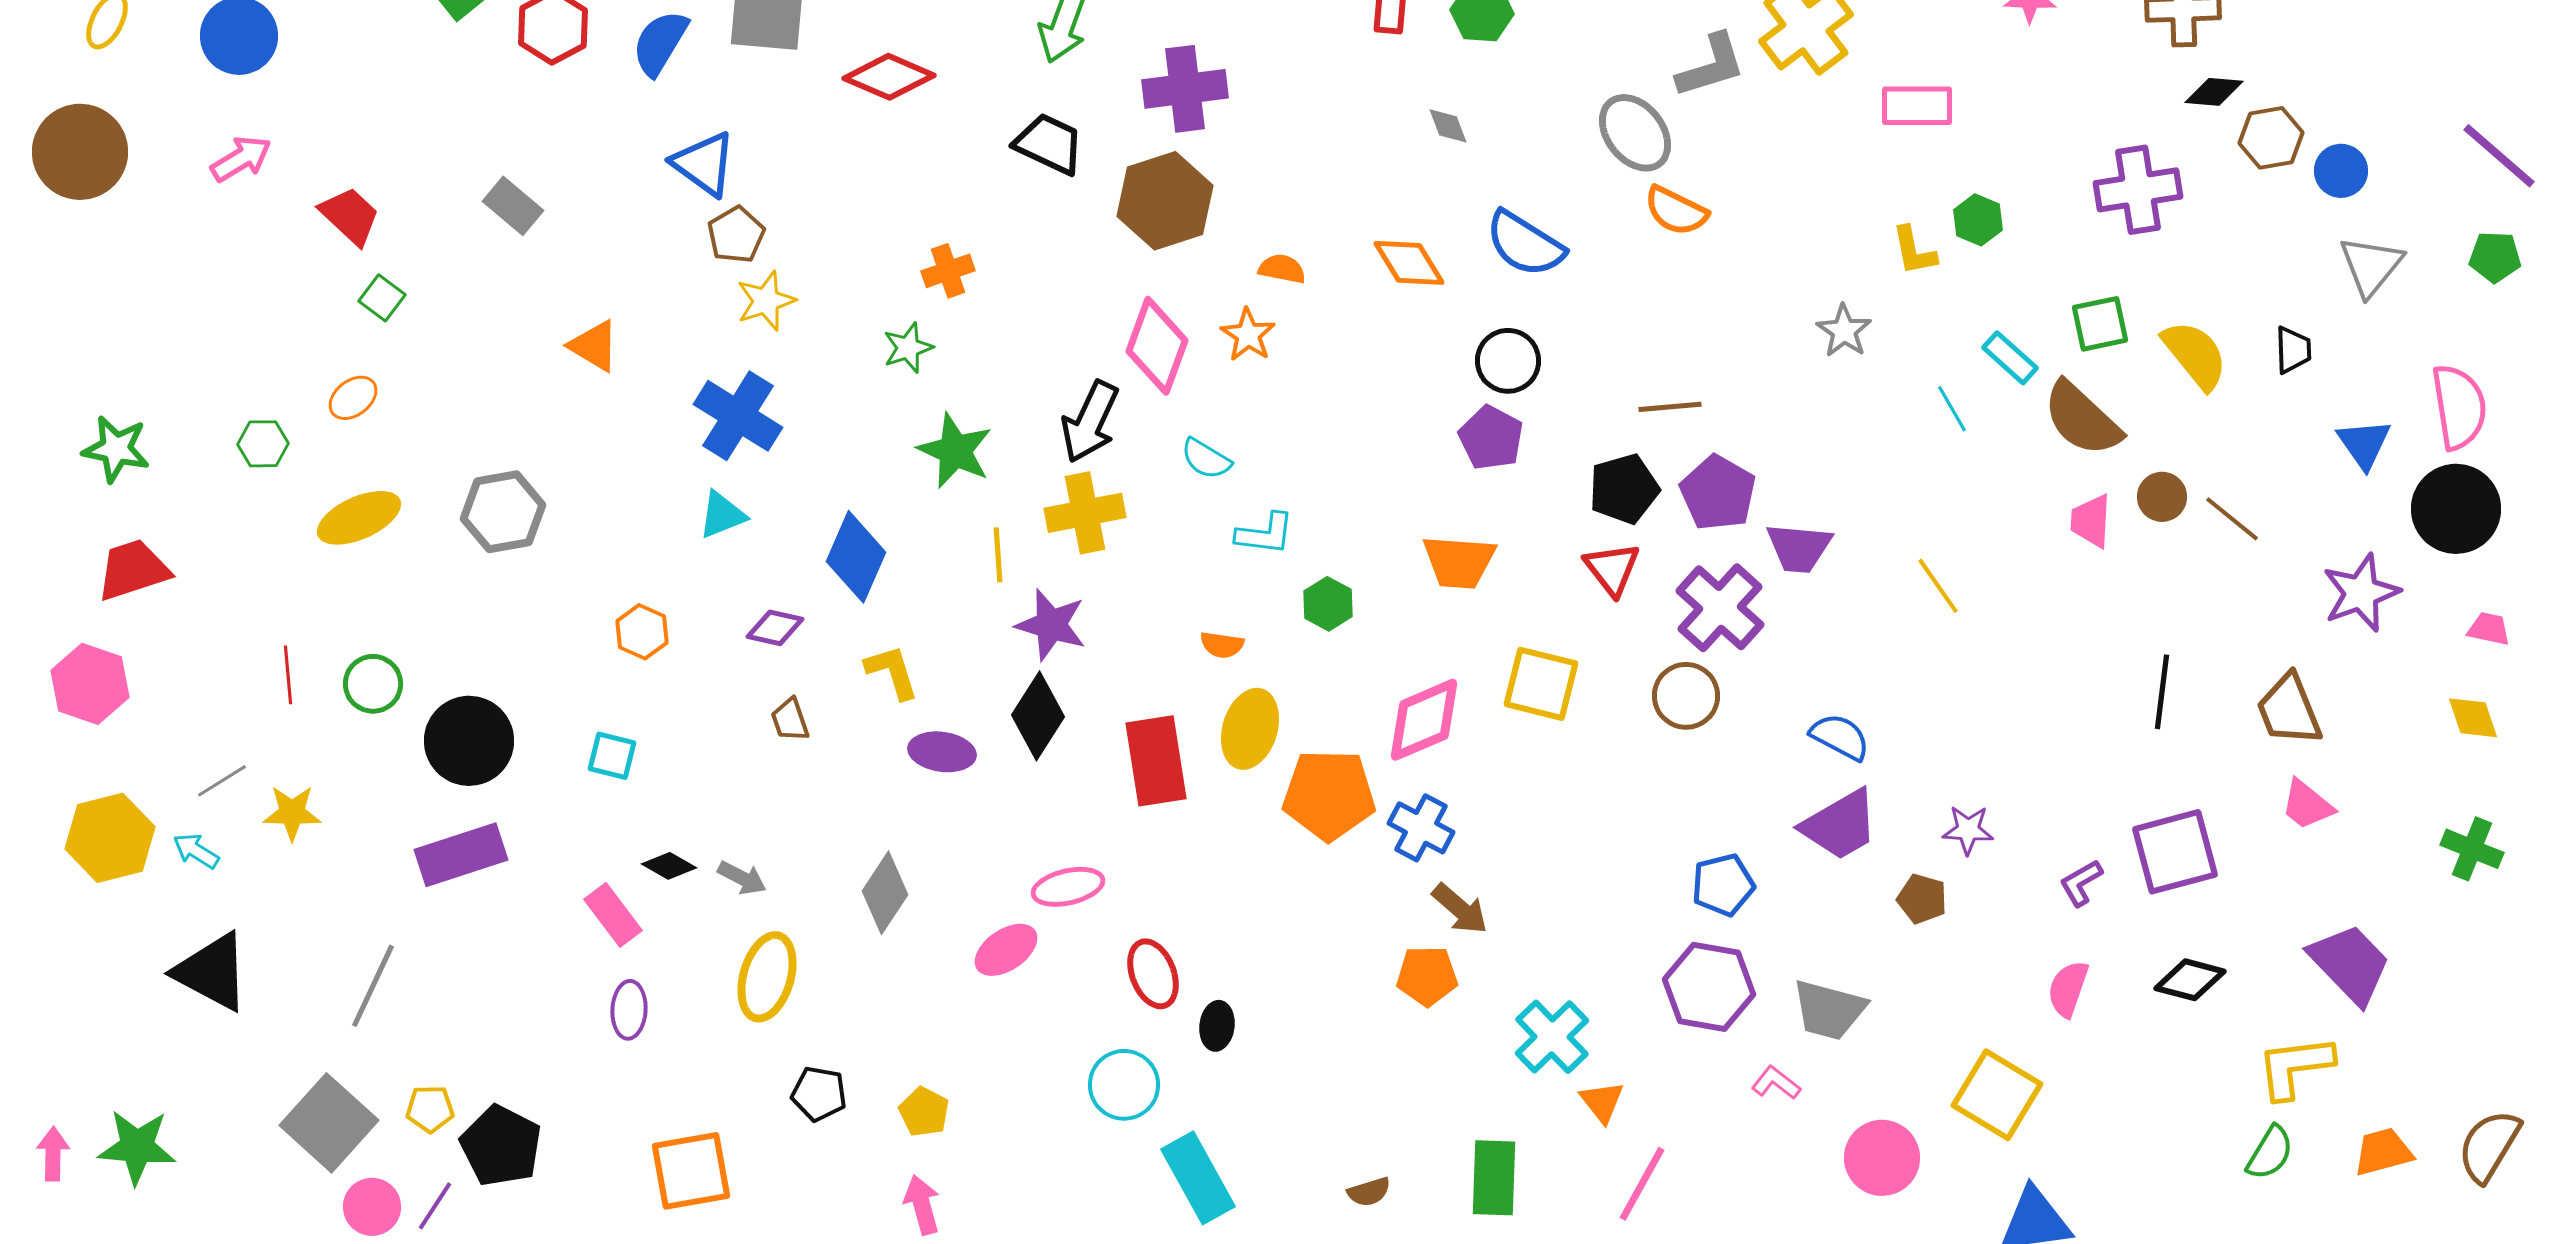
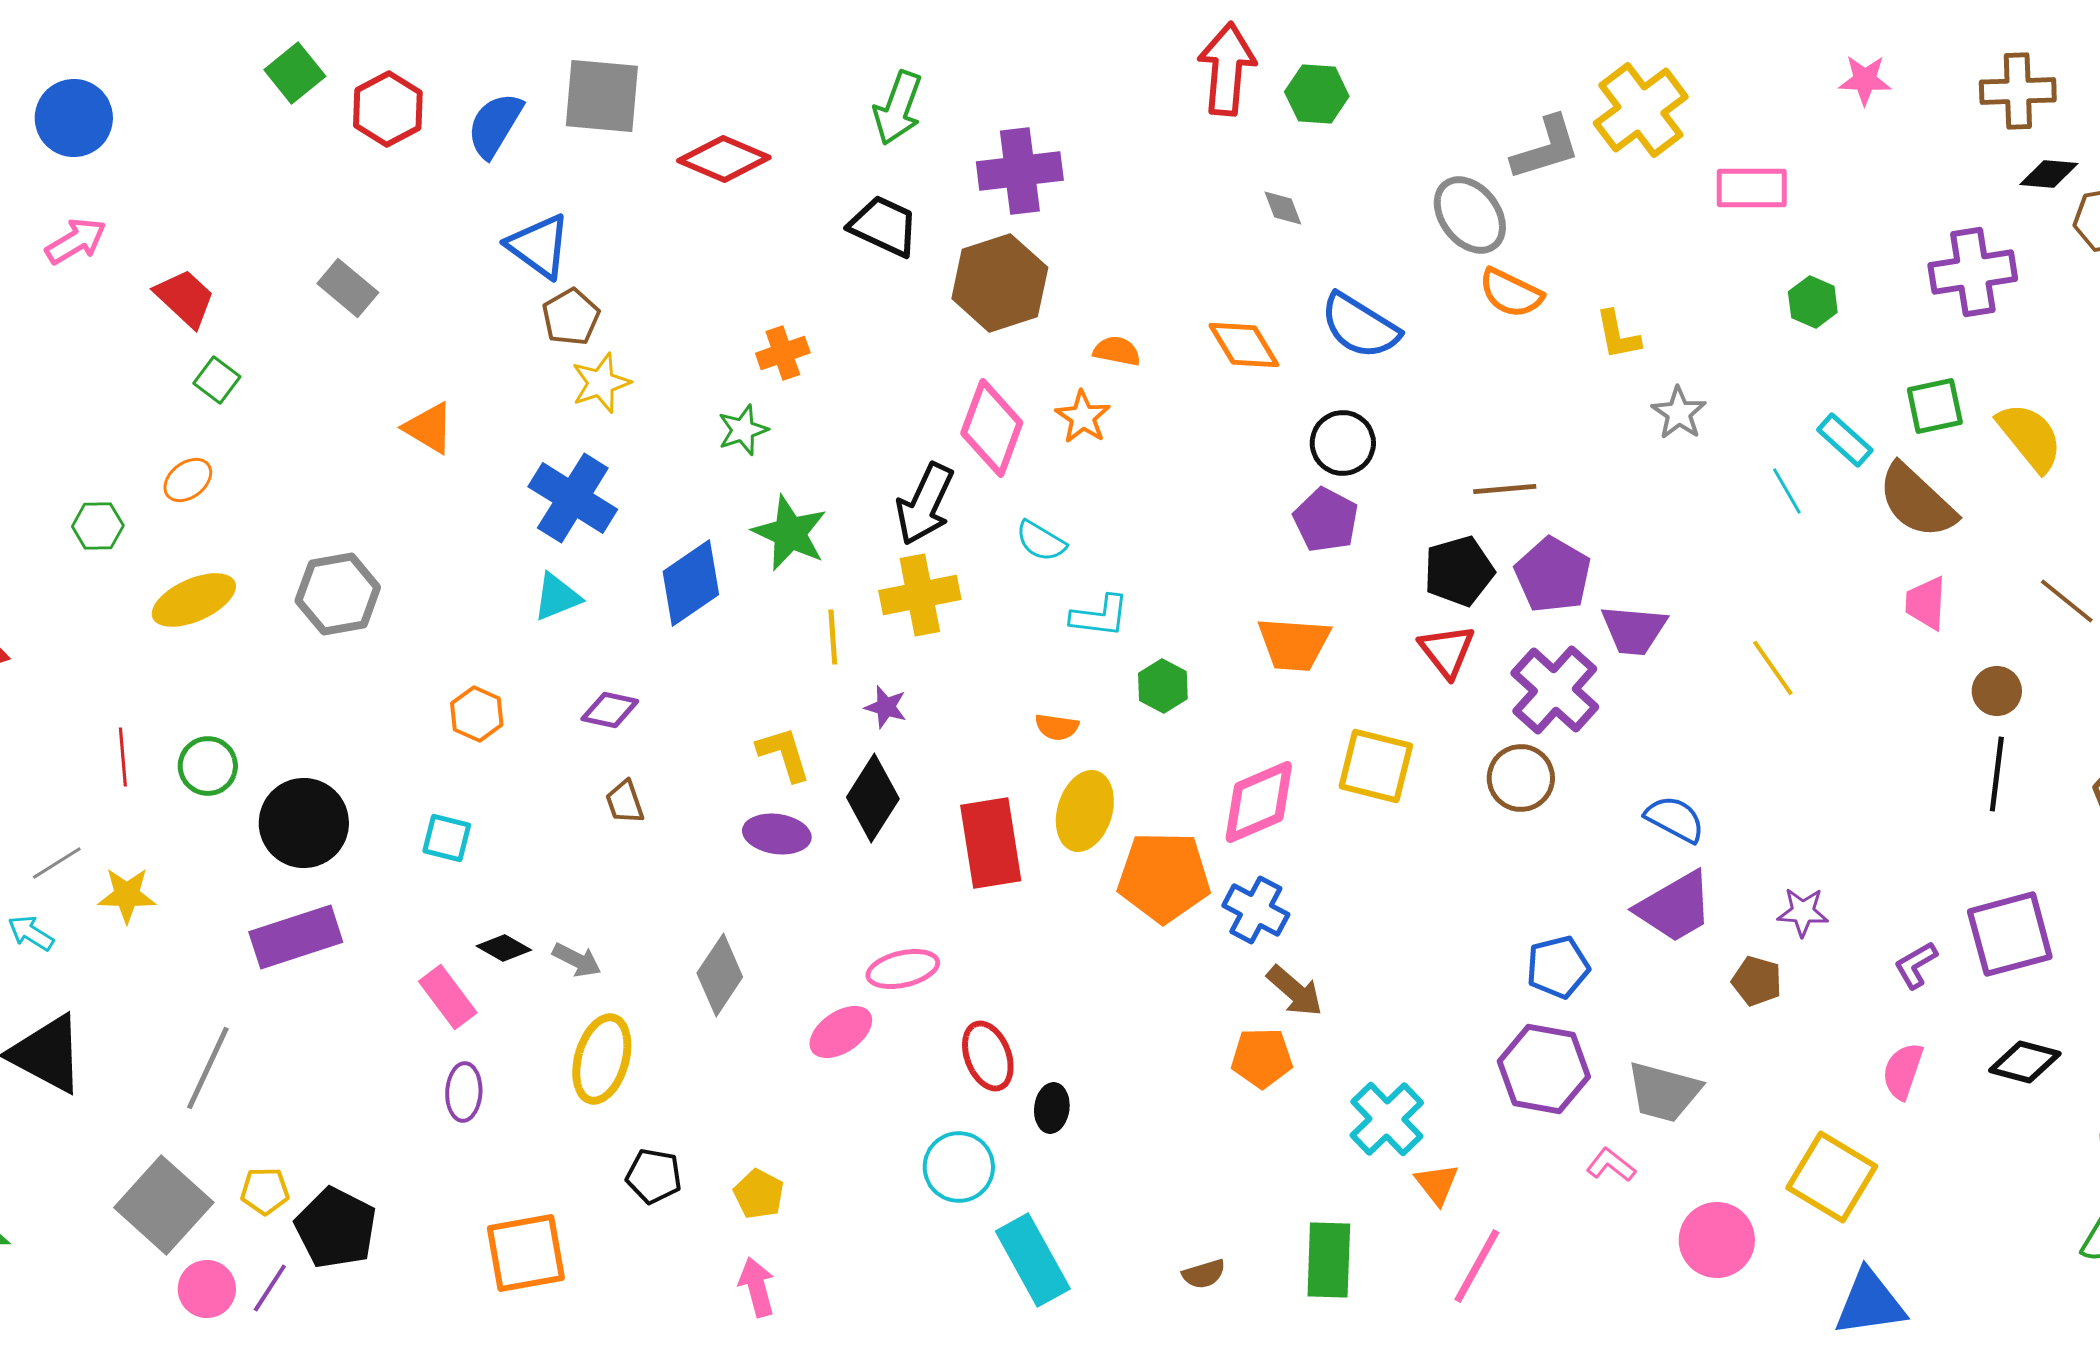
yellow L-shape: (1914, 251) -> (1618, 335), moved
brown circle: (2162, 497) -> (1997, 691), moved
blue diamond: (856, 557) -> (691, 583), moved, turned 32
purple star: (1051, 625) -> (886, 707), size x0.6
yellow L-shape: (892, 672) -> (784, 754), moved

